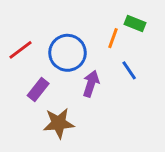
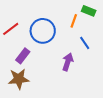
purple arrow: (91, 84) -> (68, 62), moved
brown star: (59, 123) -> (19, 79), moved

